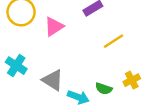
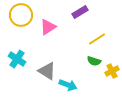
green semicircle: (104, 89) -> (94, 61), moved

